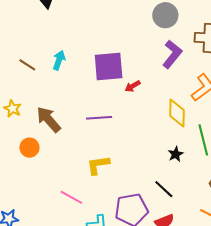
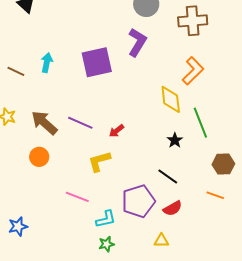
purple L-shape: (172, 54) -> (137, 42), moved
red arrow: (133, 86) -> (117, 131), moved
purple line: (99, 118) -> (80, 123), moved, turned 35
orange circle: (29, 148) -> (39, 157), moved

